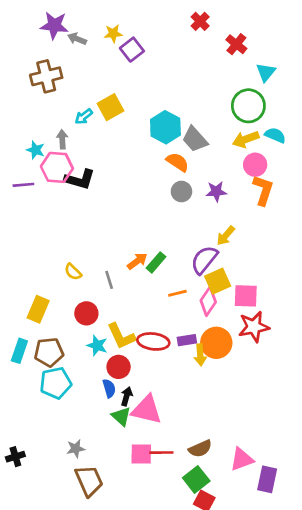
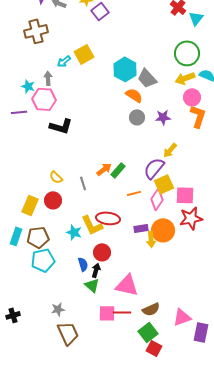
cyan triangle: (266, 72) -> (196, 18), moved
black L-shape: (80, 179) -> (61, 126), moved
red circle: (86, 313) -> (53, 200), moved
red ellipse: (153, 341) -> (108, 218), moved
red circle: (119, 367) -> (102, 252), moved
pink triangle: (147, 410) -> (127, 285), moved

